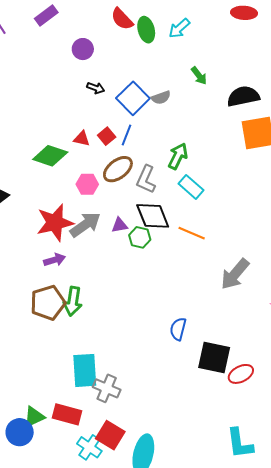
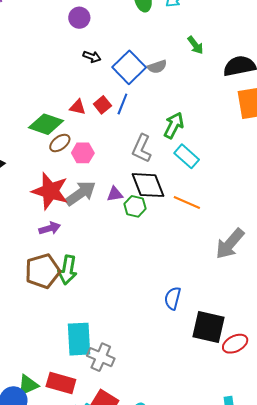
brown ellipse: (118, 169) -> (60, 143), moved, size x0.7
red star: (55, 223) -> (50, 191), turned 30

